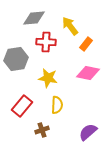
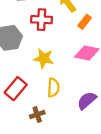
purple semicircle: (88, 132) -> (87, 100), moved

